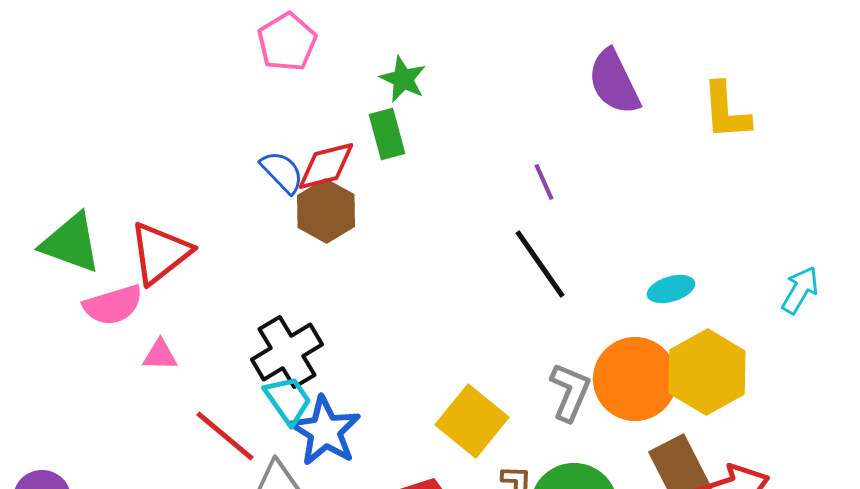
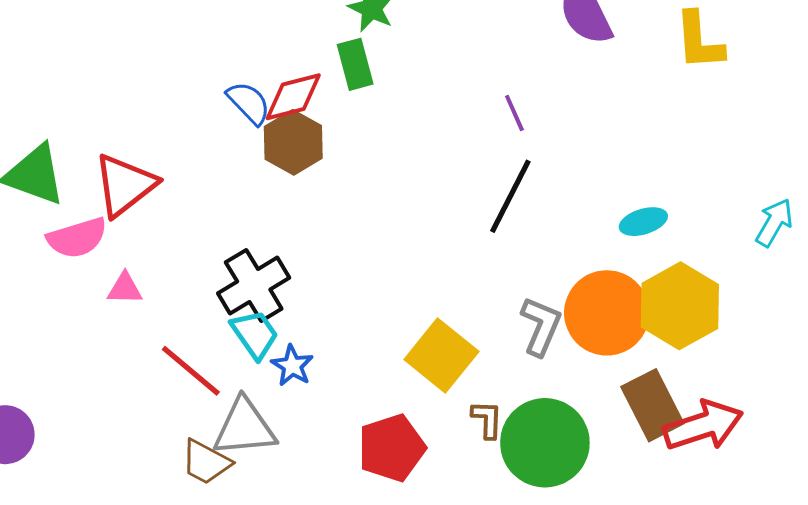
black line: (540, 264) -> (510, 196), turned 62
blue star: (325, 431) -> (292, 366), size x0.6

